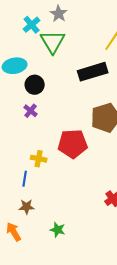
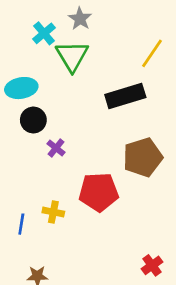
black circle: (35, 85) -> (33, 120), moved
purple cross: (31, 111) -> (56, 148), moved
blue line: (25, 179) -> (21, 224), moved

